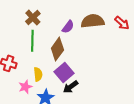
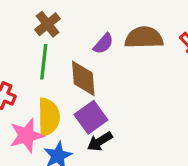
brown diamond: (57, 49) -> (83, 78), turned -45
yellow semicircle: (38, 74) -> (49, 117), size x1.6
pink star: (25, 87) -> (26, 136), size x1.5

